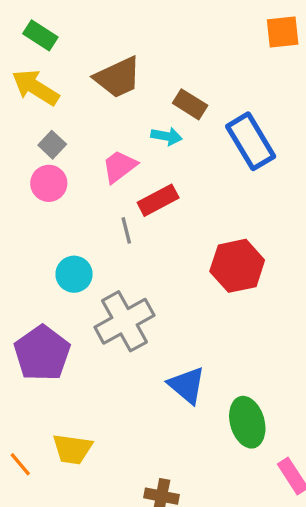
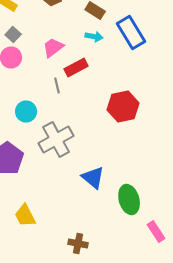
cyan arrow: (167, 136) -> (94, 36), moved
yellow trapezoid: (72, 449) -> (25, 216), turned 55

